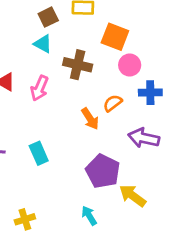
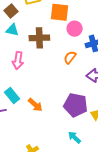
orange arrow: (90, 119) -> (35, 105), moved
cyan rectangle: (39, 153) -> (12, 95), moved

